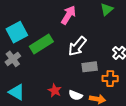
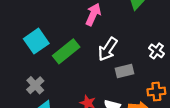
gray cross: (13, 59) -> (35, 85), moved
orange cross: (110, 79) -> (156, 92), moved

